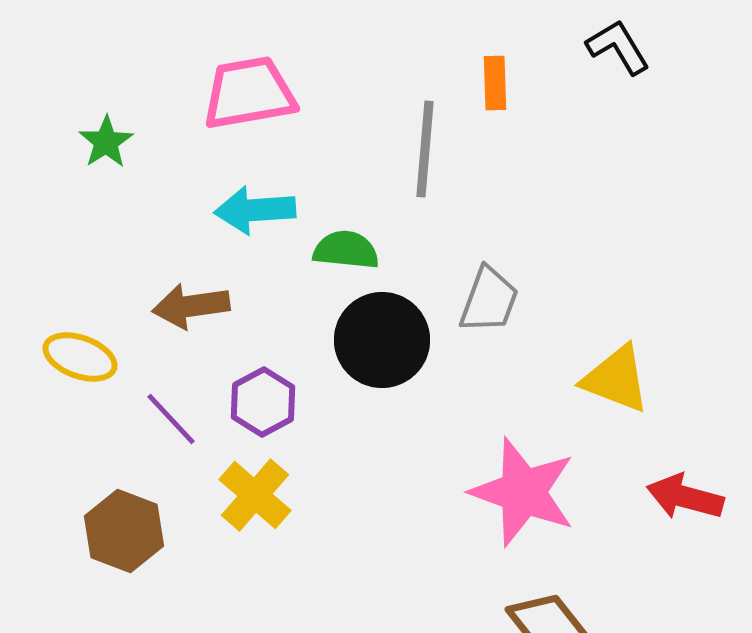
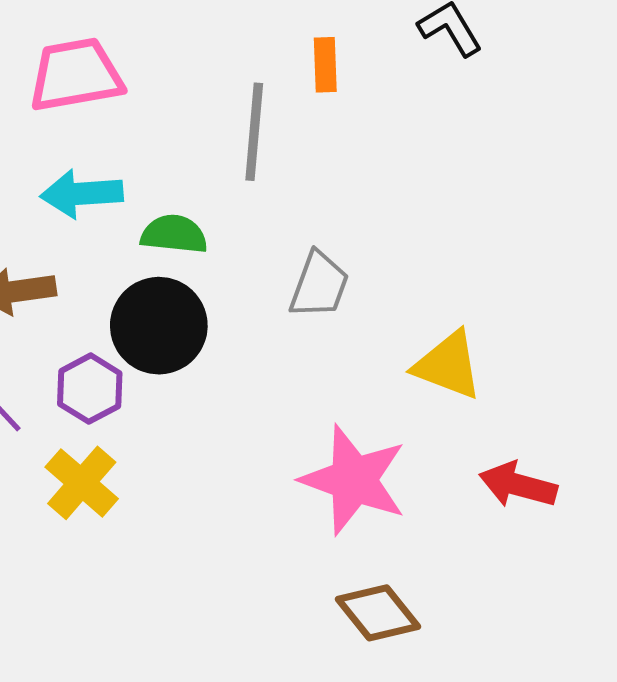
black circle: (382, 340) -> (159, 326), moved

